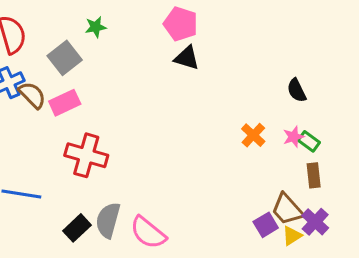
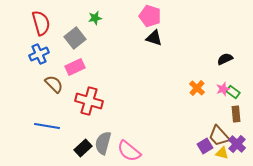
black semicircle: (297, 90) -> (225, 59), turned 91
brown semicircle: (32, 95) -> (54, 84), moved
yellow triangle: (292, 236) -> (222, 153), turned 48

